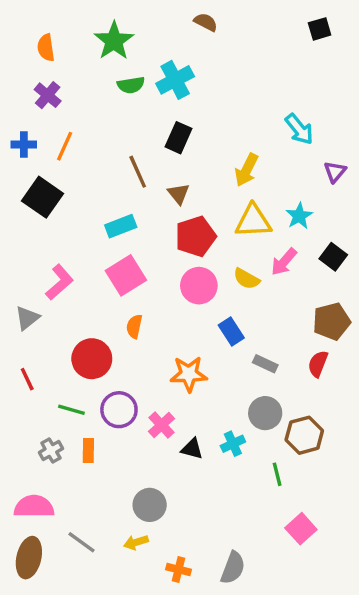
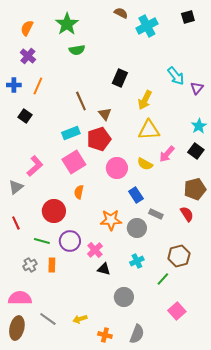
orange semicircle: (46, 48) -> (27, 28), turned 35
cyan cross: (175, 80) -> (147, 26), moved
black rectangle: (178, 138) -> (120, 78), moved
purple triangle: (335, 172) -> (197, 88), moved
black square: (42, 197) -> (25, 116), size x0.6
cyan star: (299, 216) -> (199, 126), moved
red pentagon: (195, 236) -> (99, 139), moved
red semicircle: (318, 364) -> (187, 214), turned 126
gray circle: (265, 413) -> (137, 228), moved
black triangle: (192, 449) -> (104, 269), moved
green line: (277, 474) -> (163, 279), turned 56
gray circle: (150, 505) -> (124, 297), moved

